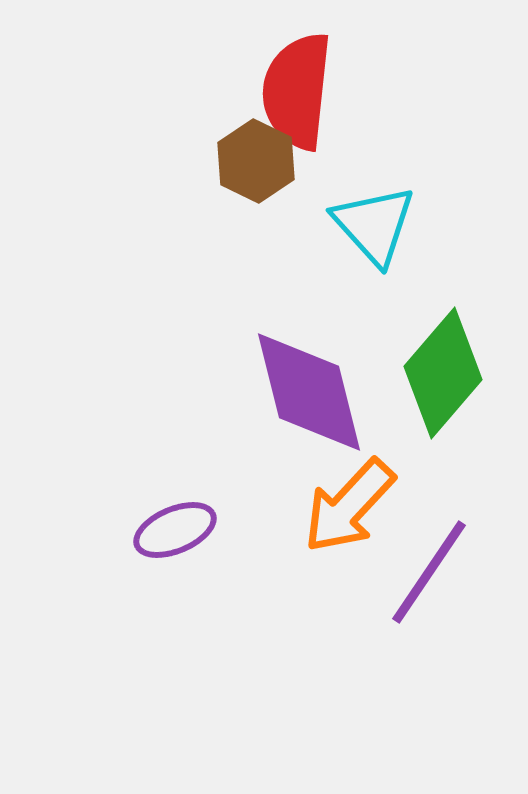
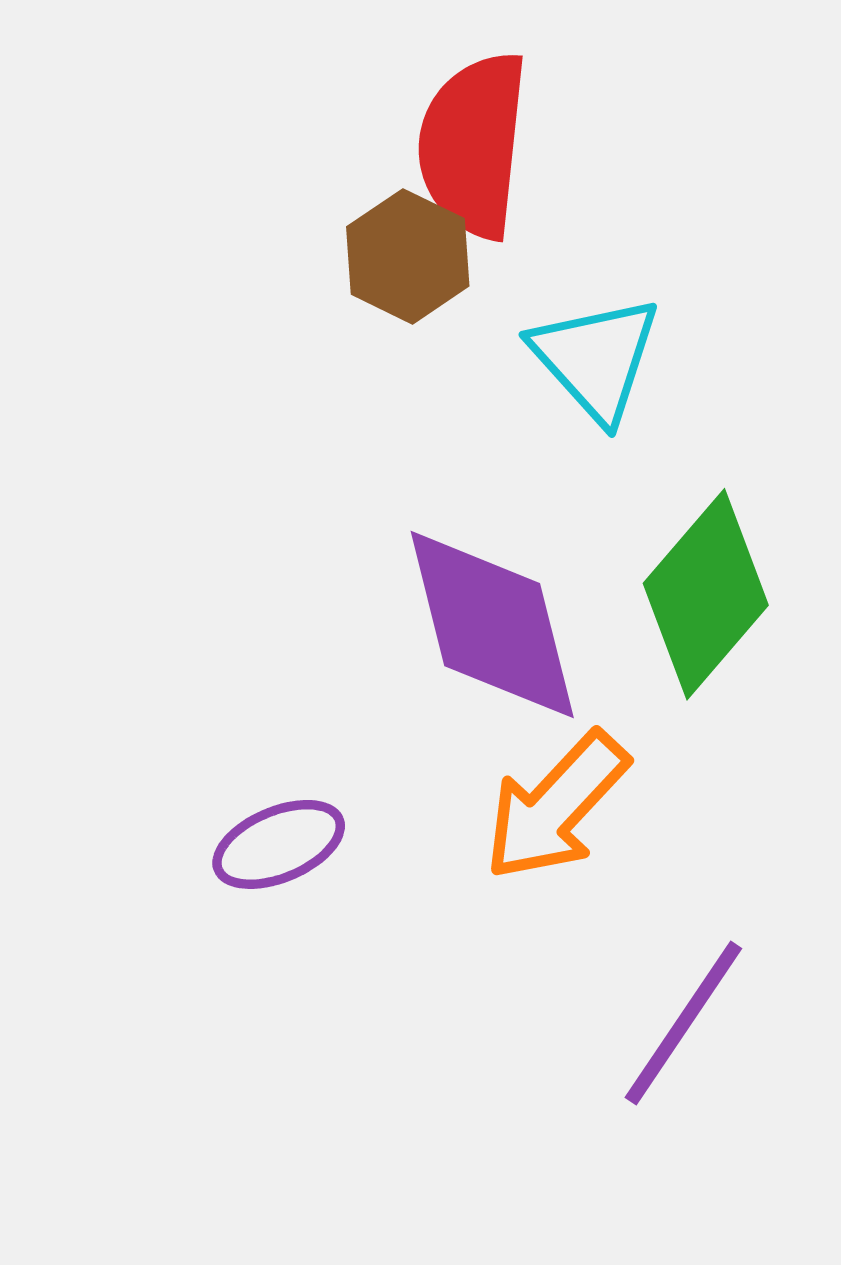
purple line: (429, 572) -> (683, 1023), moved

